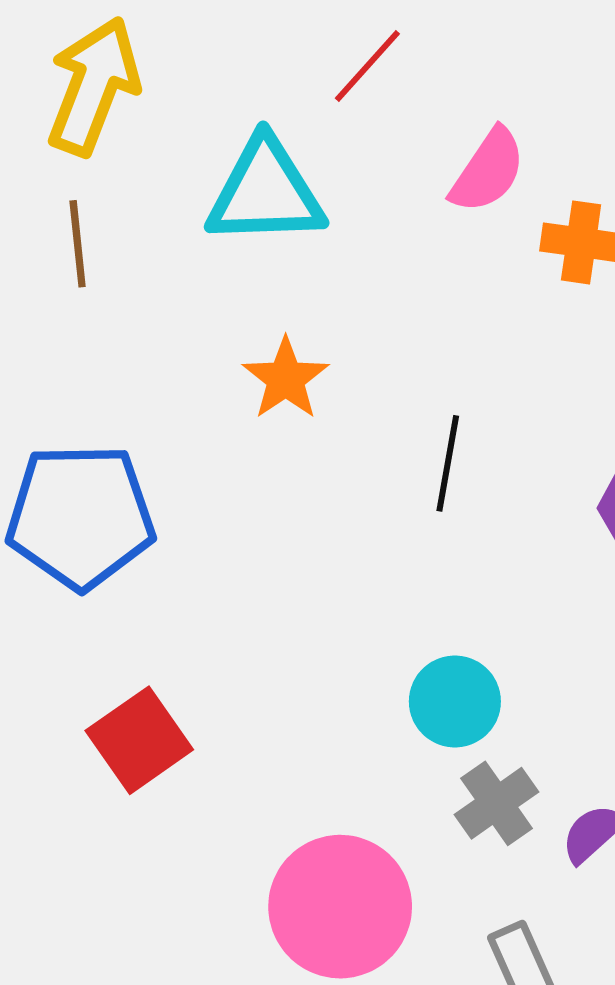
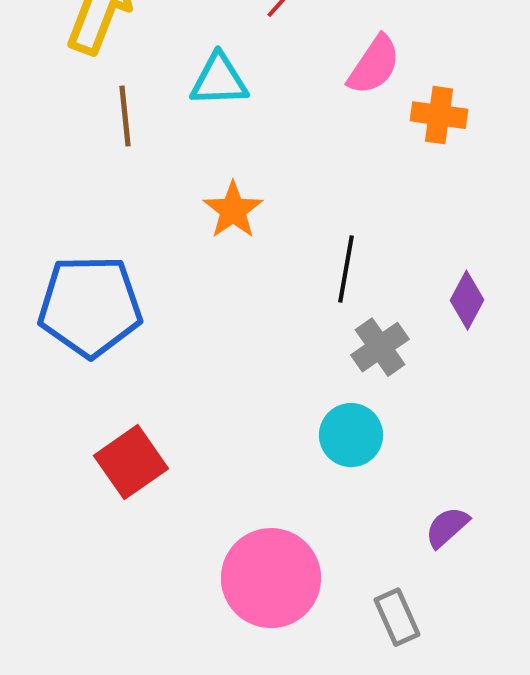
cyan triangle: (266, 192) -> (219, 80), size x0.7
brown line: (78, 244) -> (125, 116), moved
gray cross: (496, 803) -> (380, 347), moved

